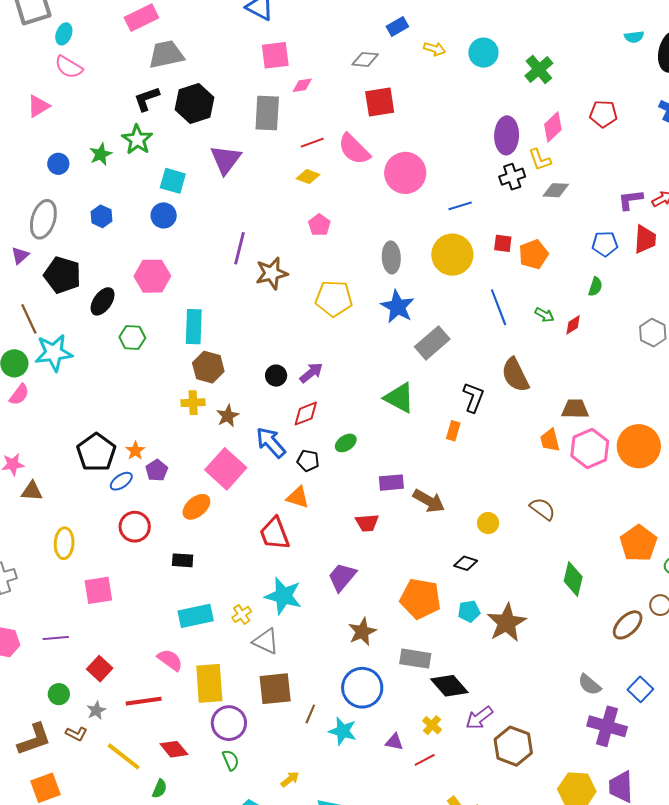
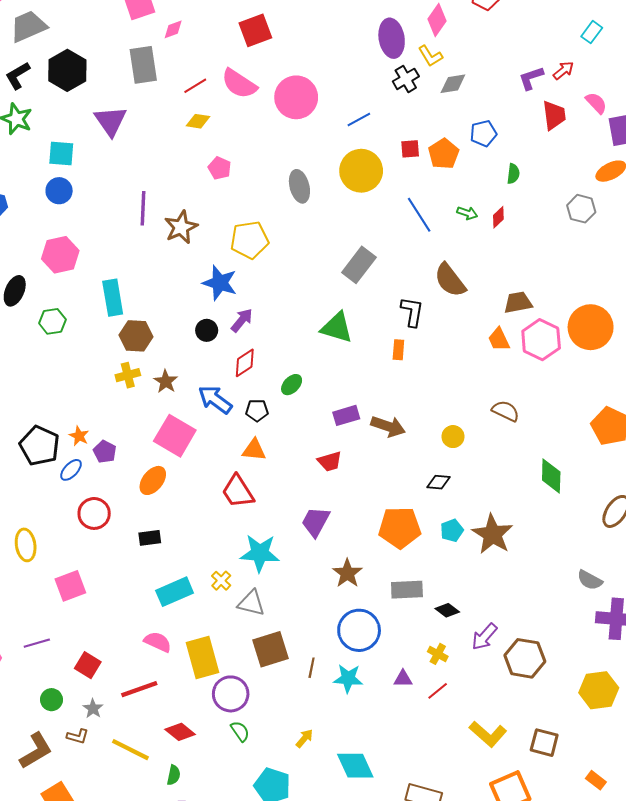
blue pentagon: (605, 244) -> (483, 133), moved
blue star: (398, 307) -> (220, 283), moved
black diamond: (449, 686) -> (447, 610), size x0.6

